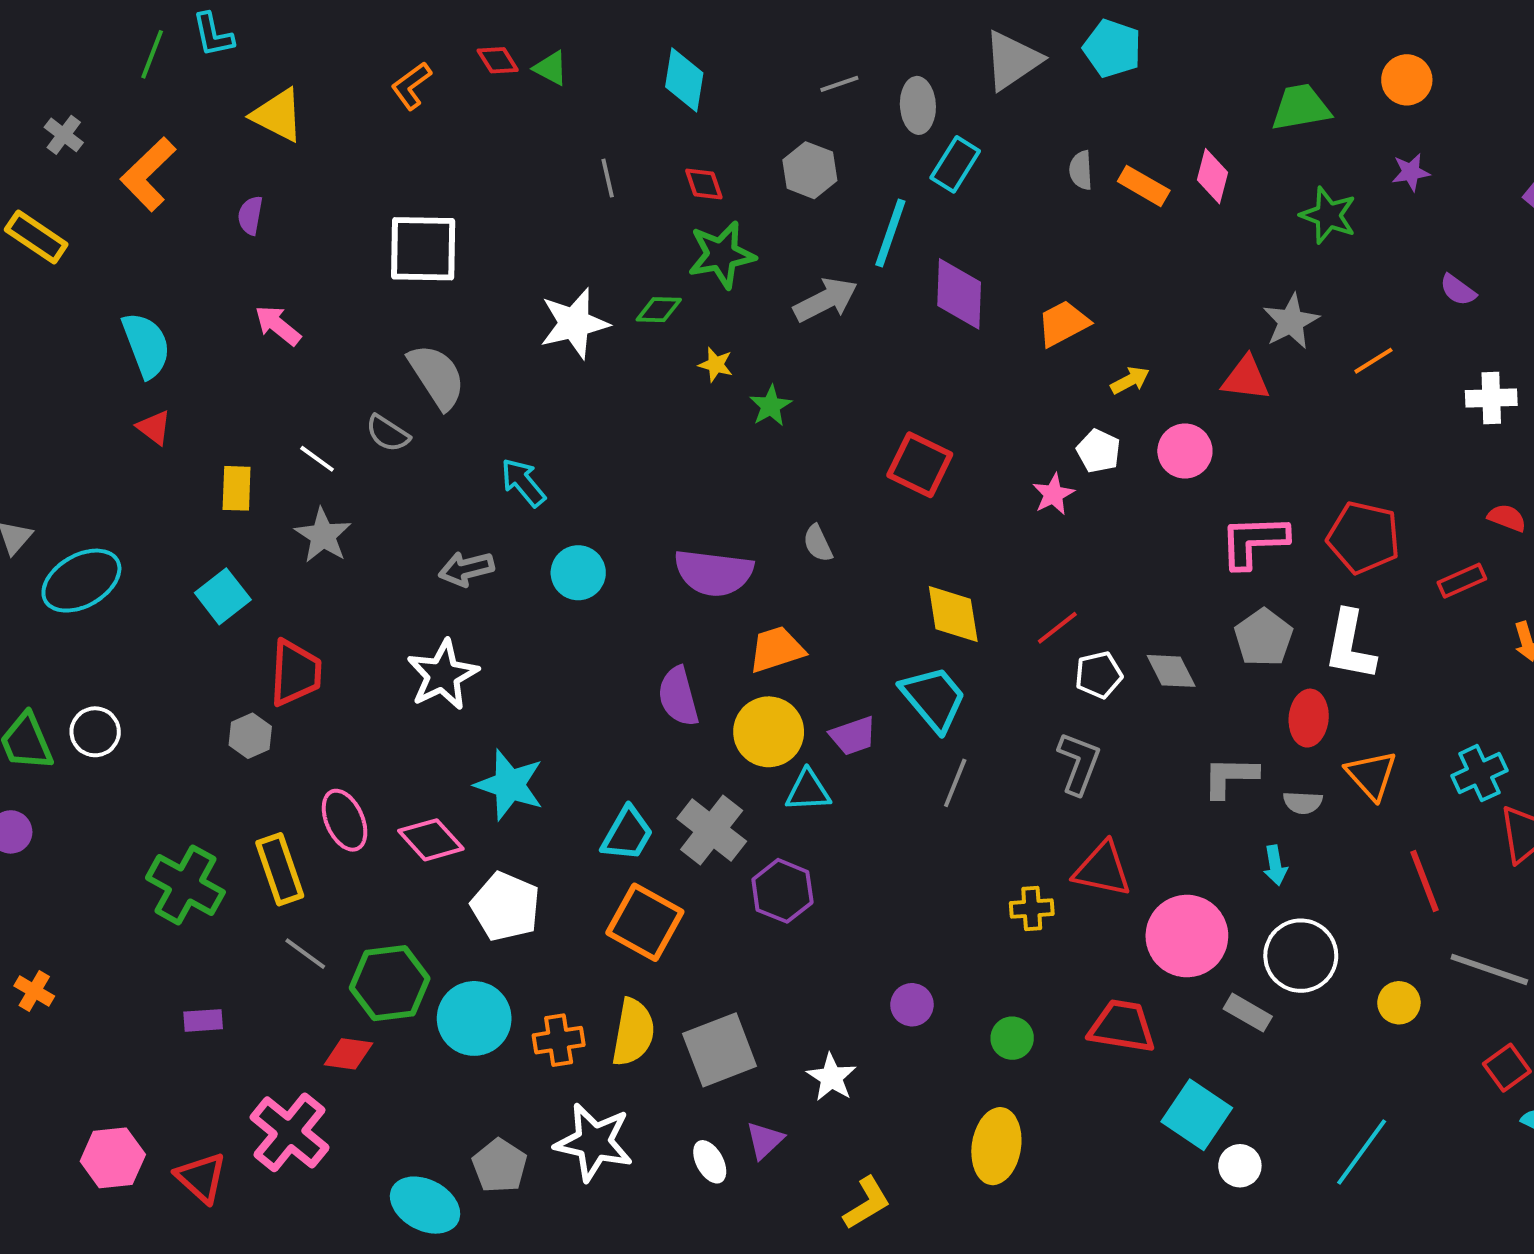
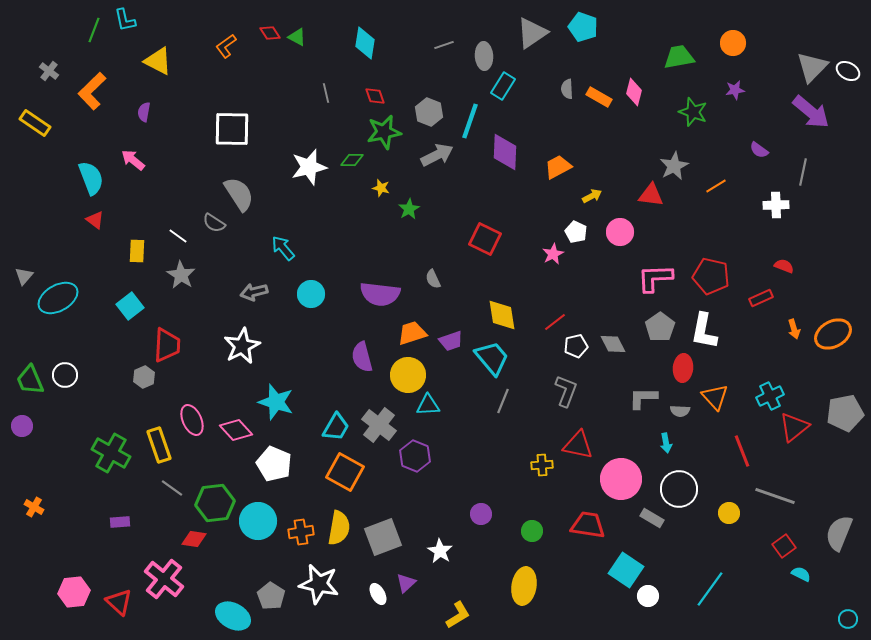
gray hexagon: (810, 170) -> (429, 112), moved
pink arrow: (278, 325) -> (133, 160), moved
purple trapezoid: (853, 736) -> (451, 341), moved

